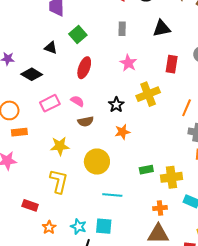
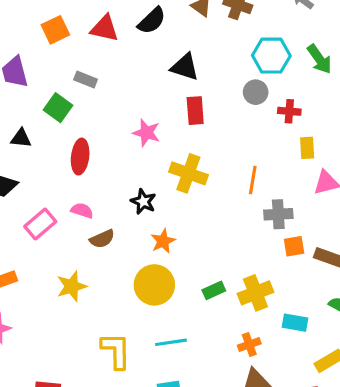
black triangle: (162, 28) -> (185, 67), turned 42
gray rectangle: (122, 29) -> (86, 80), moved, turned -56
red rectangle: (172, 64) -> (195, 111), moved
yellow cross: (148, 94) -> (188, 173), turned -35
yellow circle: (97, 162) -> (154, 285), moved
yellow L-shape: (59, 181) -> (116, 351), moved

